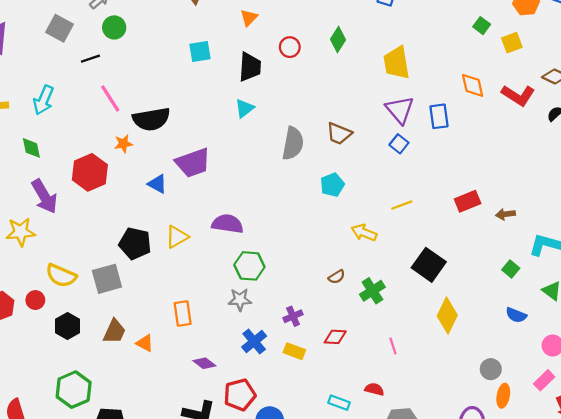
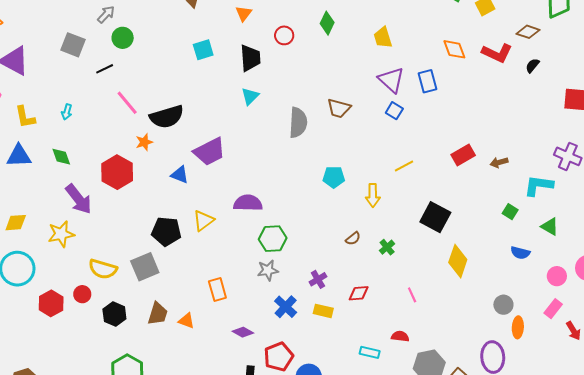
yellow trapezoid: (397, 63) -> (383, 38), size x0.7
cyan arrow: (43, 100) -> (67, 112), size x0.6
cyan pentagon: (332, 185) -> (334, 177), moved, turned 30
yellow arrow: (364, 233) -> (373, 195), turned -105
green cross: (372, 291) -> (387, 247), size x0.7

